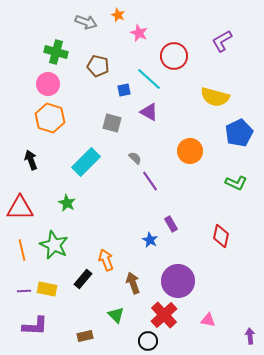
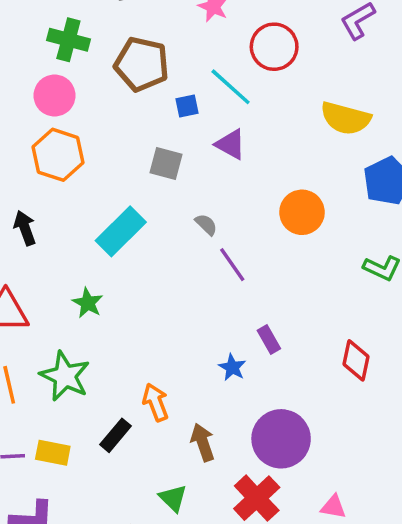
brown pentagon: (98, 66) -> (142, 64), size x1.4

